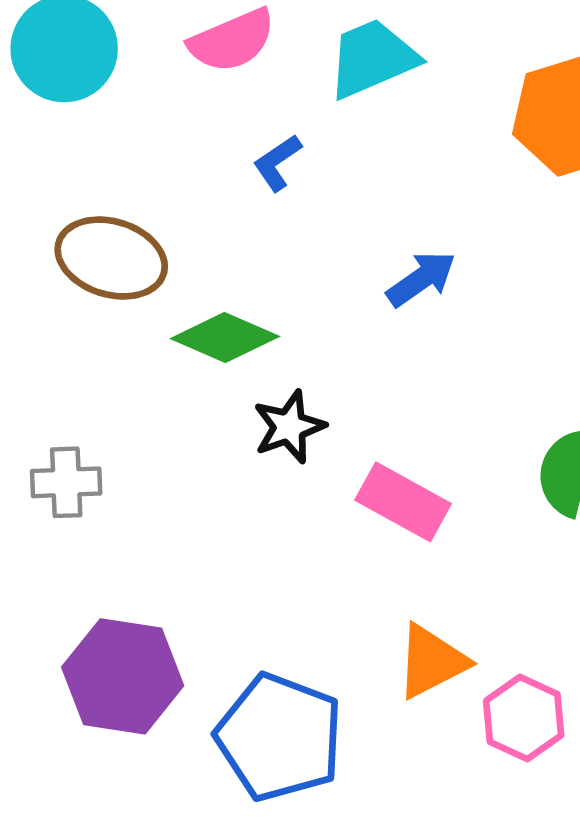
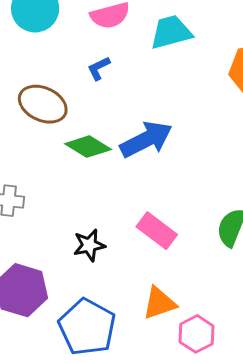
blue L-shape: (277, 163) -> (99, 68), moved
blue arrow: (421, 279) -> (146, 139), moved, size x1.6
black star: (289, 427) -> (89, 245), moved

